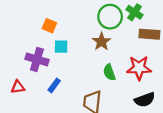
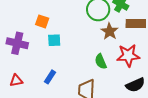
brown star: (101, 42) -> (110, 31), moved
purple cross: (37, 59) -> (17, 43), moved

